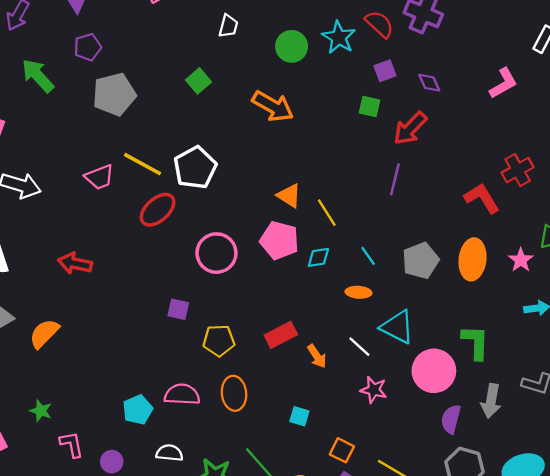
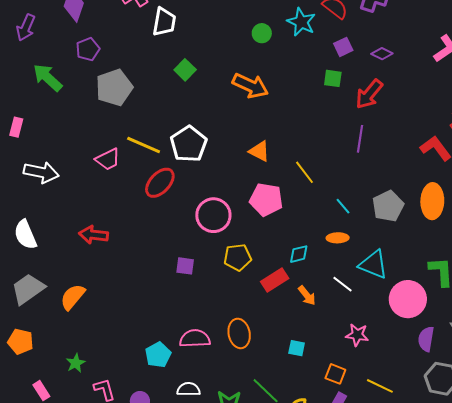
white trapezoid: (228, 26) -> (164, 22), moved, size x1.4
green circle: (292, 46) -> (262, 33), size x0.7
purple diamond: (429, 83) -> (382, 54), turned -35
orange triangle: (289, 196) -> (259, 151), moved
cyan diamond: (318, 257) -> (299, 254), moved
yellow pentagon: (219, 341) -> (238, 257), moved
pink star: (374, 390) -> (357, 335), moved
green star: (41, 411) -> (76, 363), turned 30

